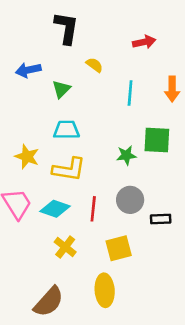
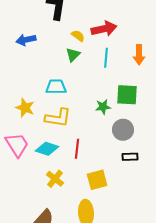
red arrow: (144, 42) -> (104, 29), moved, size x1.4
green triangle: (61, 89) -> (73, 55), moved
gray circle: (130, 200) -> (123, 130), moved

